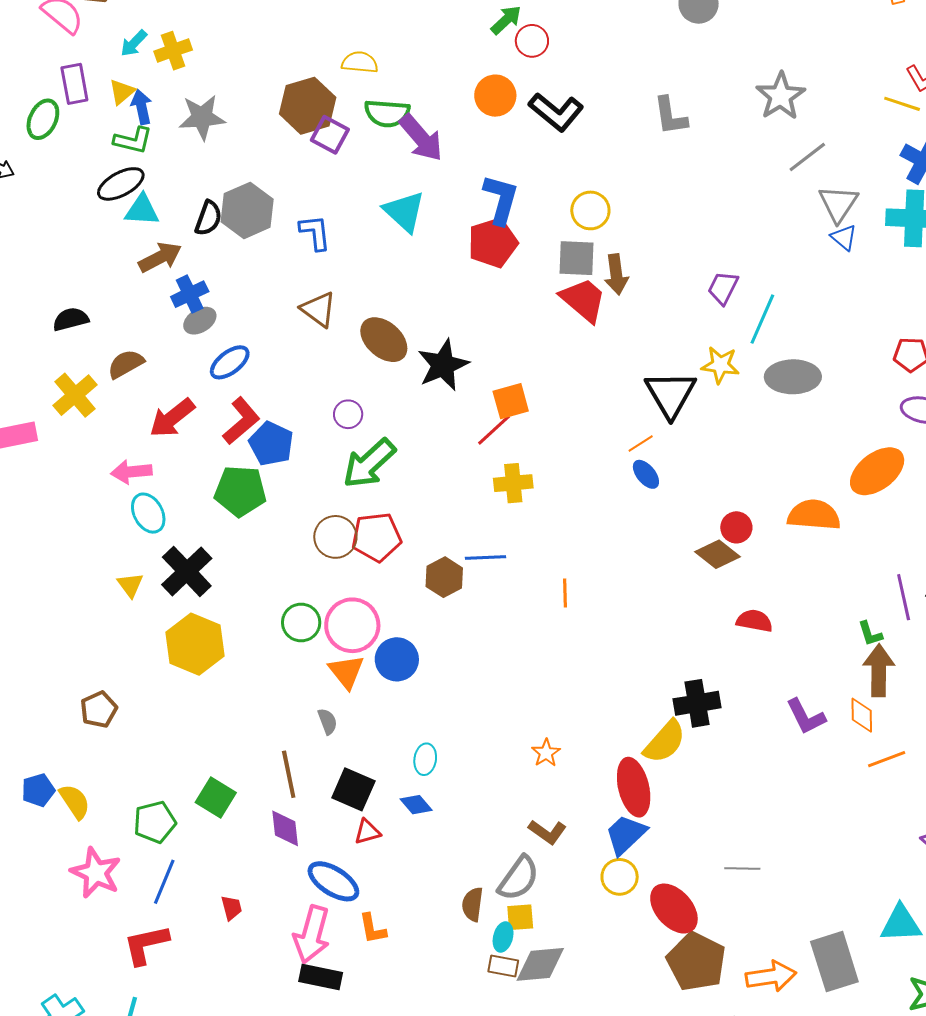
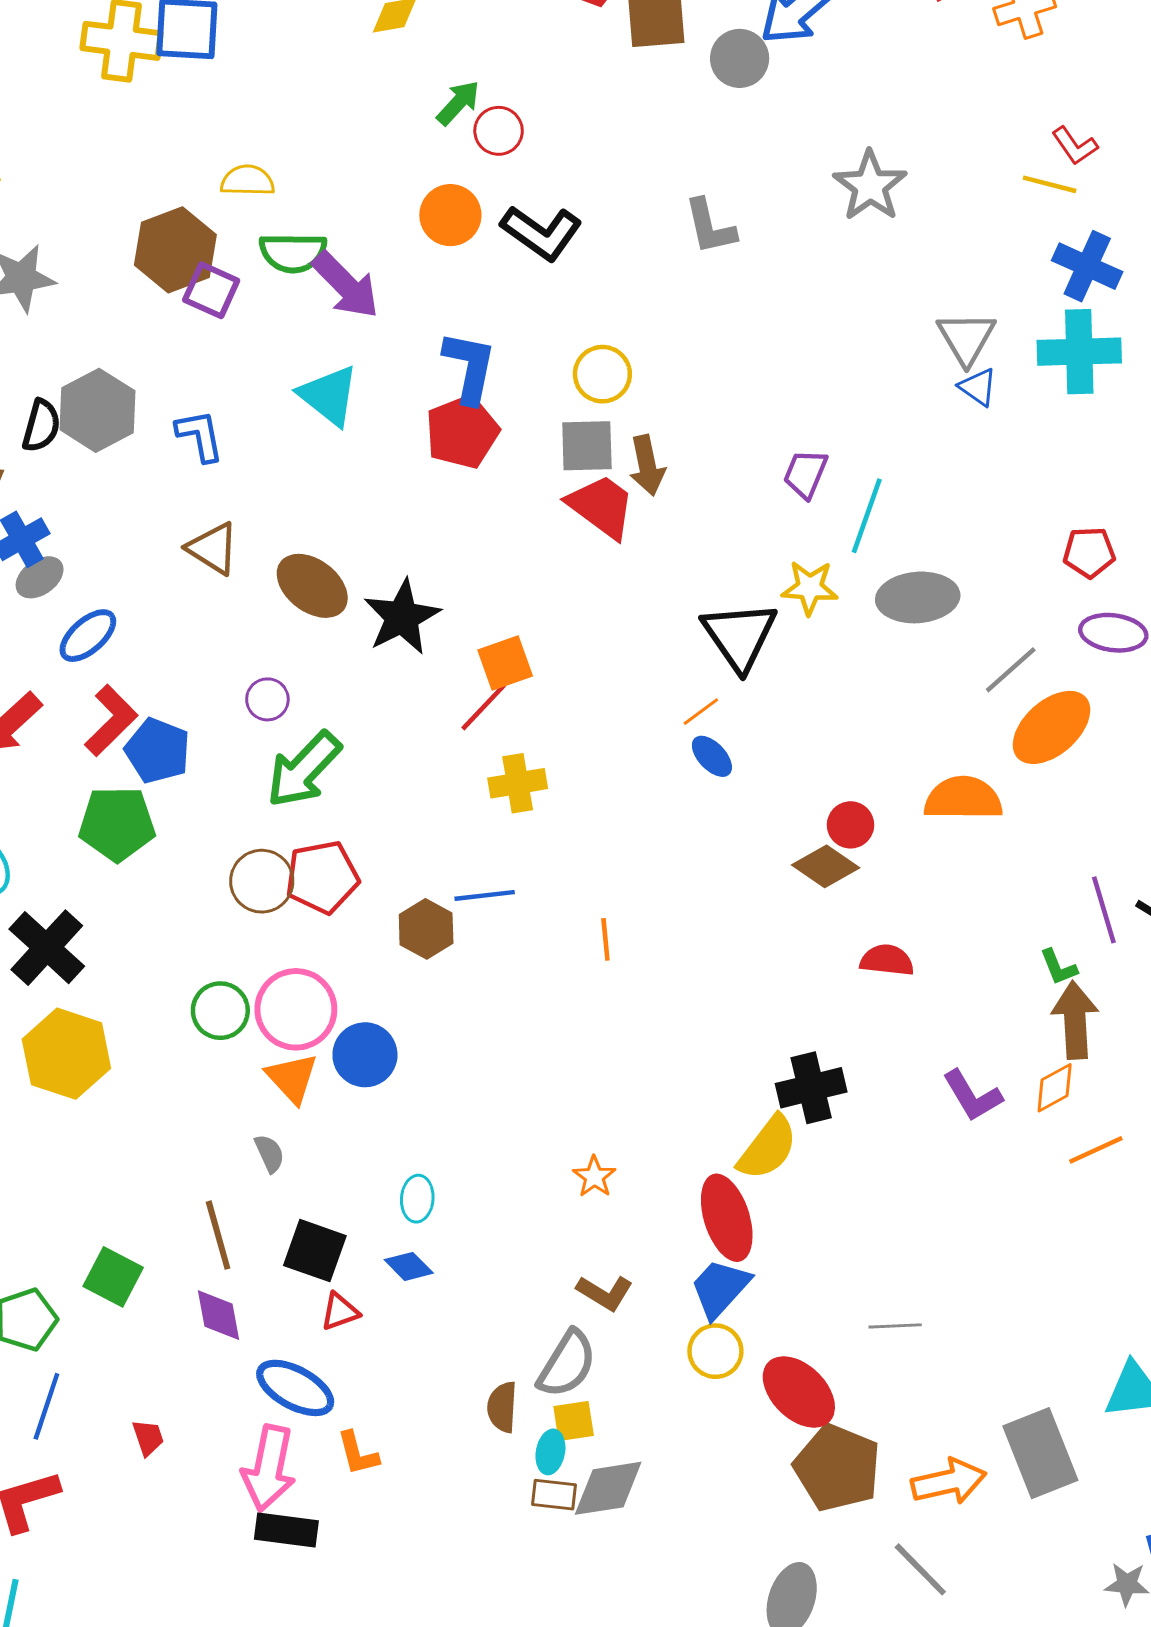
gray line: (807, 157) -> (1011, 670), moved
orange diamond: (862, 715) -> (1055, 1088), turned 66

